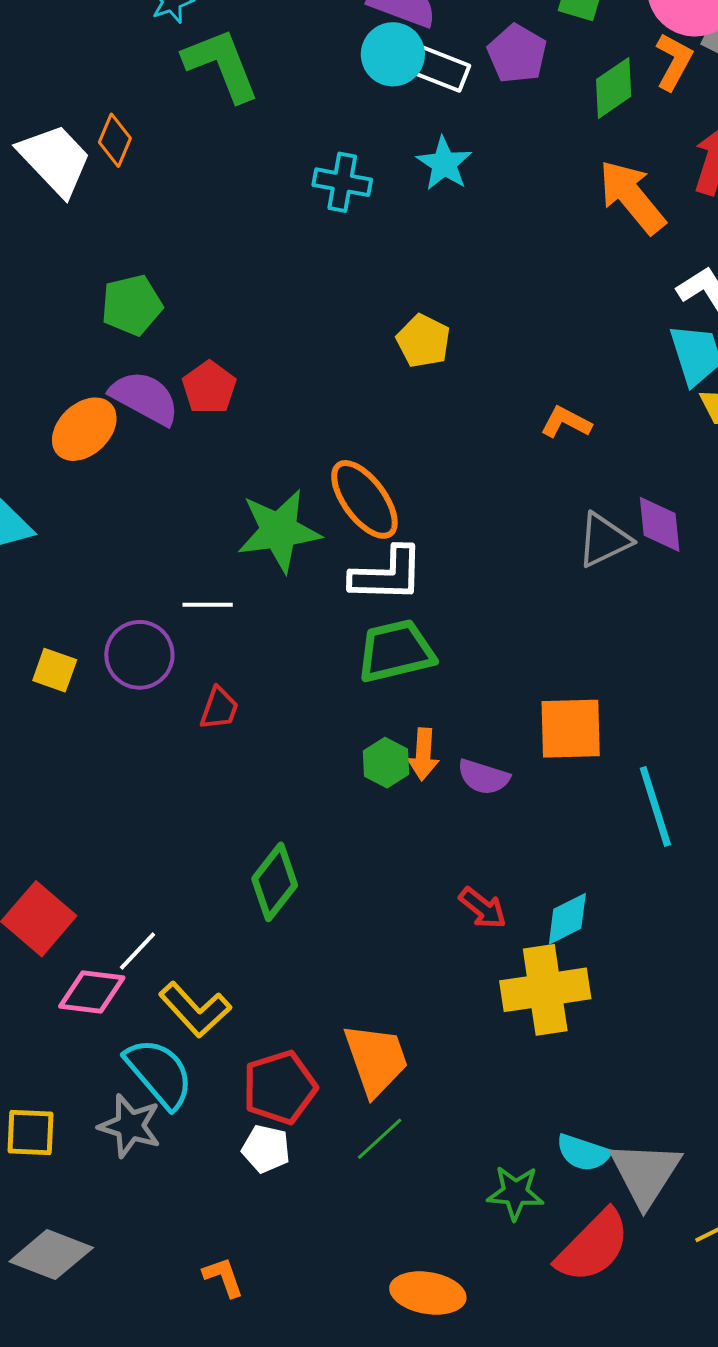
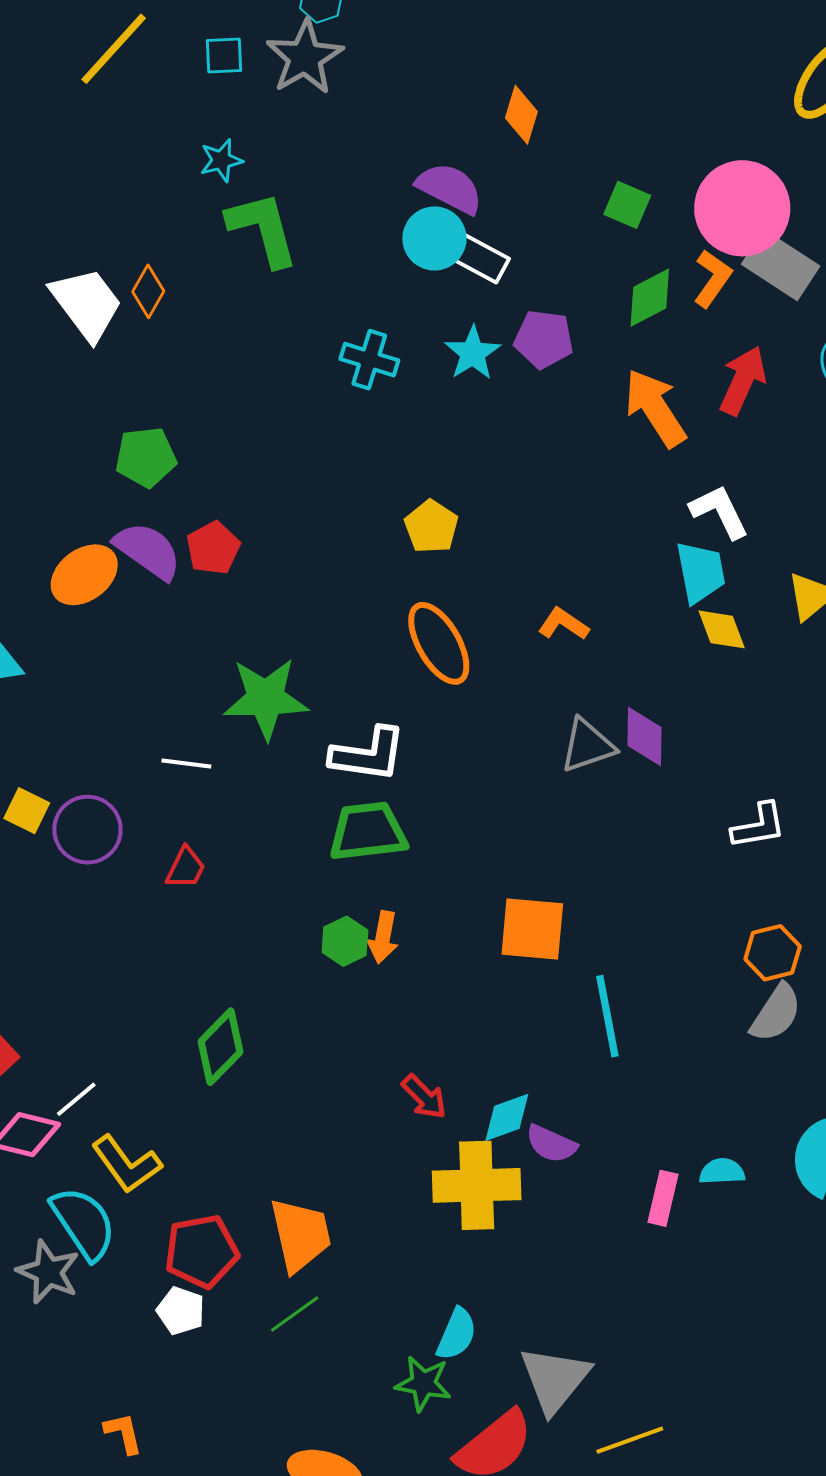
purple pentagon: (517, 54) -> (544, 339), moved, turned -30
orange ellipse: (364, 499) -> (439, 643), moved
purple circle: (139, 655) -> (87, 830), moved
purple semicircle: (483, 777) -> (551, 1144), moved
cyan semicircle: (583, 1153) -> (457, 1334), moved, turned -92

